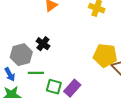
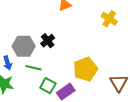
yellow pentagon: (105, 55) -> (85, 69), moved, turned 30

